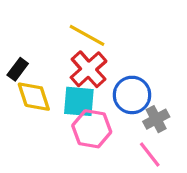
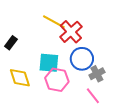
red cross: (89, 69) -> (71, 32), moved
yellow diamond: (34, 97) -> (20, 78), moved

